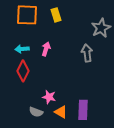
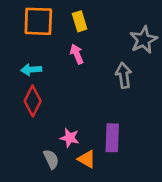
pink arrow: (46, 49) -> (77, 54), moved, turned -40
purple rectangle: (83, 110) -> (112, 138), moved
gray semicircle: (36, 112) -> (51, 159), turned -136

